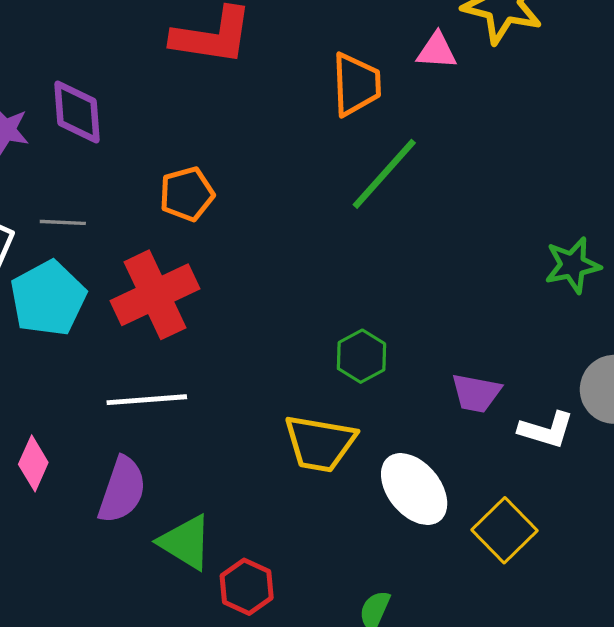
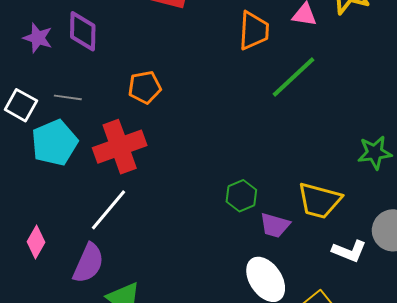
green line: (384, 174) -> (293, 77), moved
purple trapezoid: (476, 393) -> (275, 225), moved
white line: (147, 400) -> (109, 210), turned -51
yellow trapezoid: (320, 443) -> (319, 201), moved

